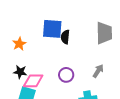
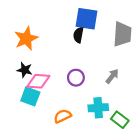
blue square: (52, 29) -> (87, 19), moved
orange star: (19, 44) -> (26, 38), size x1.5

